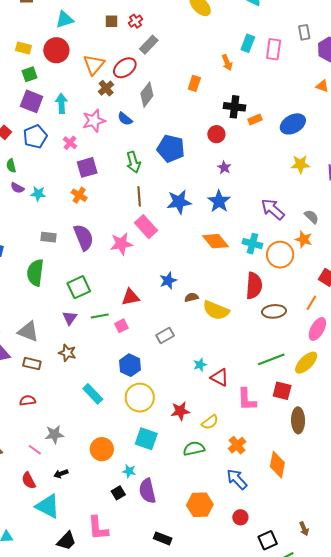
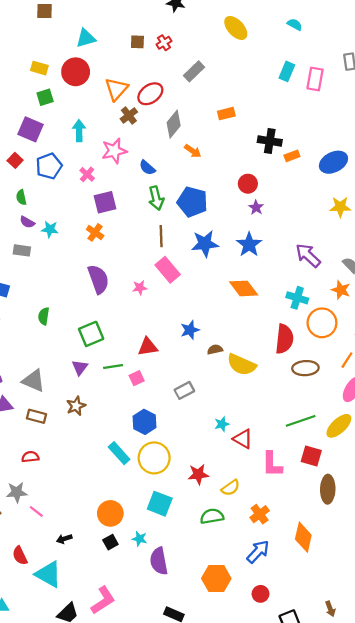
gray rectangle: (149, 45) -> (194, 71), moved
orange arrow: (227, 63) -> (193, 151), moved, turned -35
orange rectangle: (194, 83) -> (226, 114), turned 56
purple square: (32, 101) -> (31, 129), moved
blue semicircle: (125, 119) -> (147, 168), moved
red circle: (216, 134) -> (248, 184), moved
blue pentagon: (171, 149) -> (192, 202), moved
gray rectangle: (49, 237) -> (22, 250), moved
pink star: (121, 244) -> (140, 288), size x0.6
cyan cross: (252, 244) -> (297, 298), moved
orange circle: (280, 255) -> (322, 323), moved
green semicircle: (35, 273) -> (44, 316), size x0.6
brown star: (67, 353) -> (76, 406), turned 30
cyan rectangle: (93, 394) -> (119, 453), moved
gray star: (54, 434) -> (17, 492), moved
blue arrow: (237, 479) -> (258, 552), turned 85
red semicircle: (29, 481) -> (20, 556), moved
black square: (118, 493) -> (110, 542), moved
pink L-shape: (98, 528) -> (103, 600), turned -120

